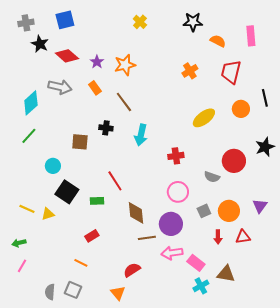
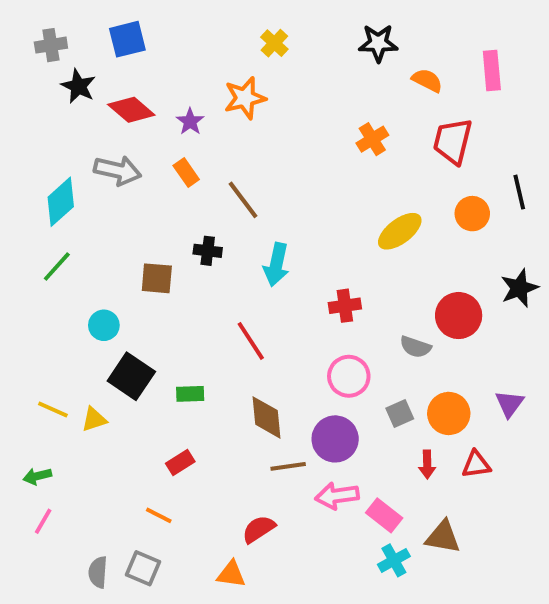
orange star: (125, 65) -> (245, 98), moved
red line: (115, 181) -> (251, 341), moved
orange triangle: (118, 293) -> (231, 574), turned -42

